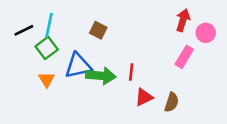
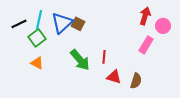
blue triangle: (78, 66) -> (62, 23), moved, turned -30
green arrow: (101, 76) -> (80, 60), turned 45
orange triangle: (47, 80) -> (37, 63), turned -32
red triangle: (144, 97) -> (114, 77), turned 42

